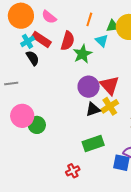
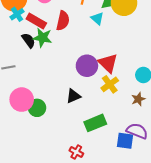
cyan cross: (28, 41) -> (17, 14), moved
green star: (82, 54) -> (42, 38), moved, turned -30
black triangle: (93, 109) -> (73, 96), moved
red cross: (73, 171) -> (76, 152), turned -32

